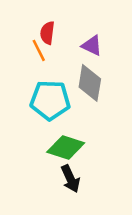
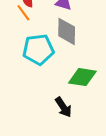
green diamond: (66, 147) -> (82, 77), moved

